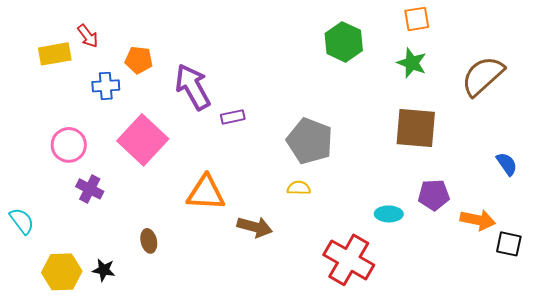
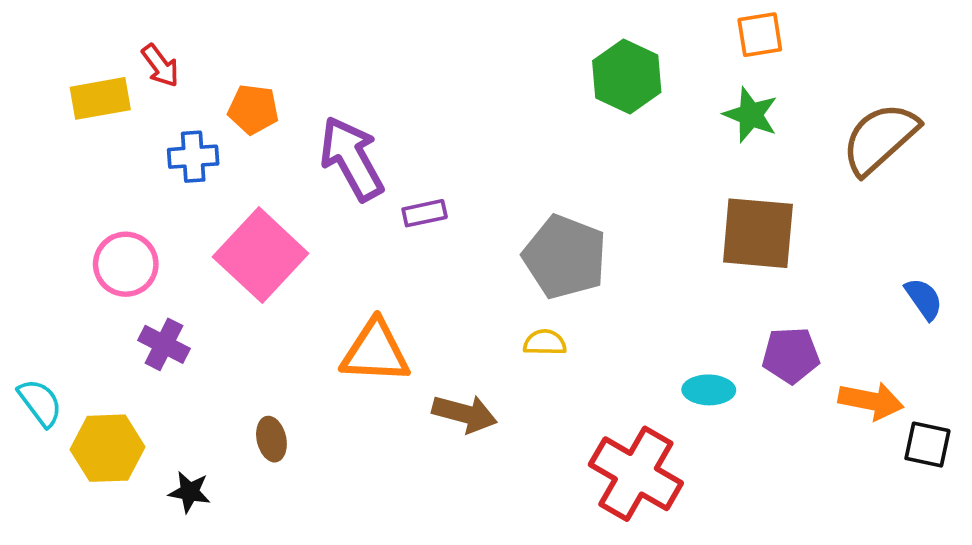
yellow hexagon: (62, 272) -> (107, 448), moved

